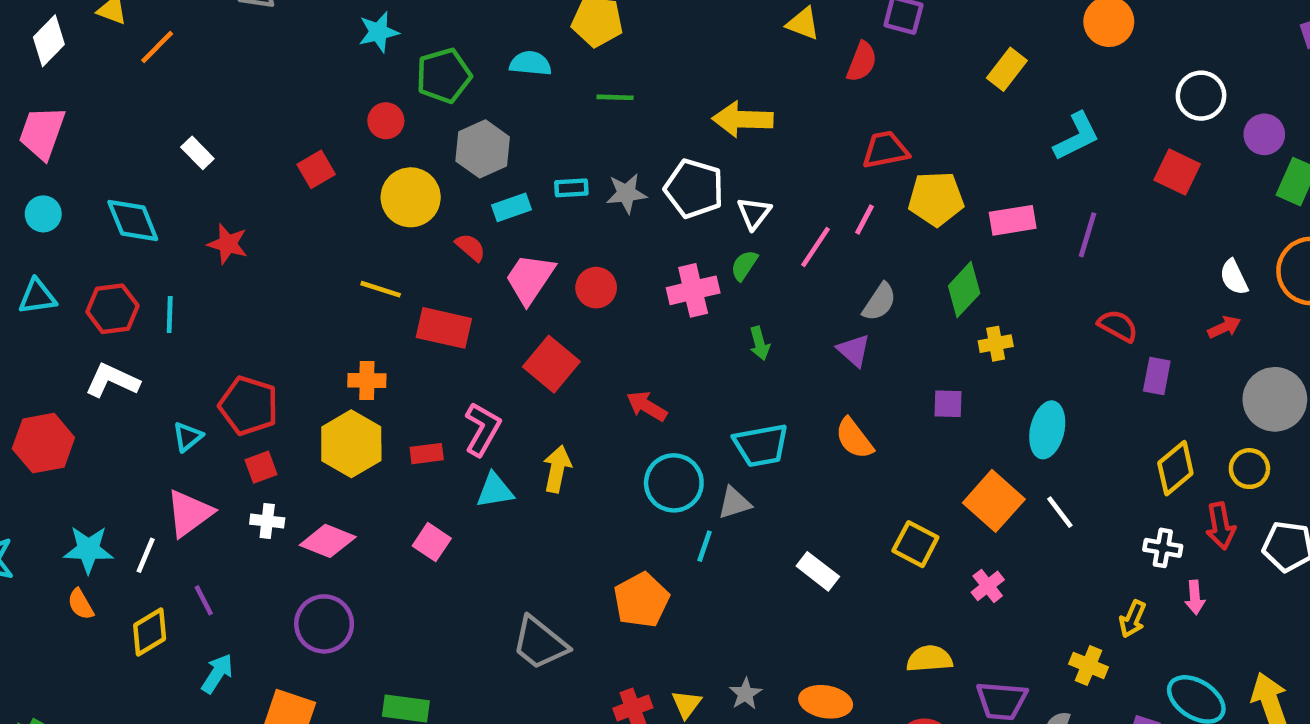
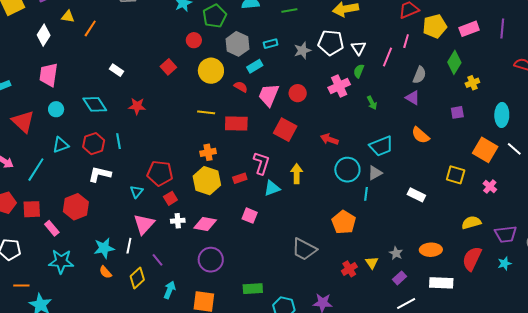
cyan rectangle: (571, 188) -> (271, 44), moved

